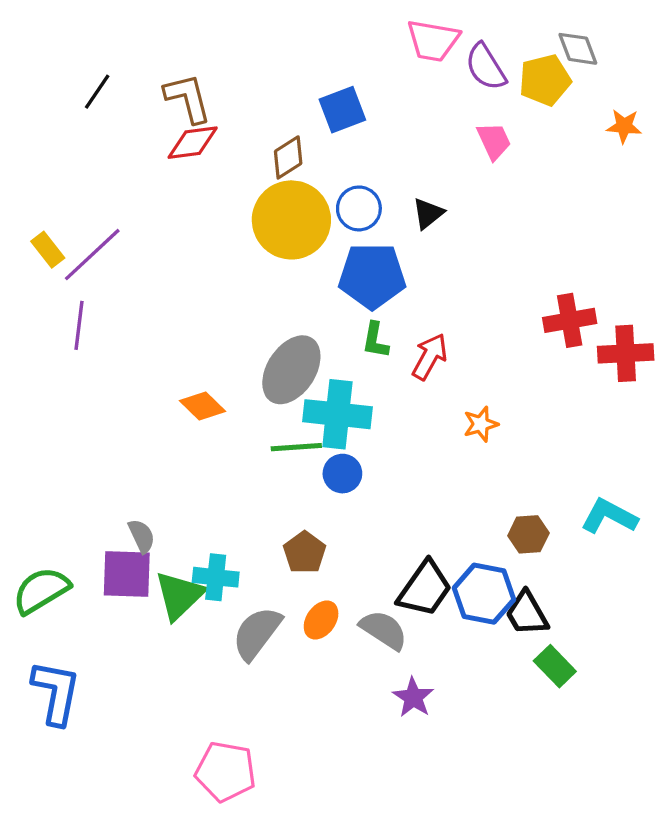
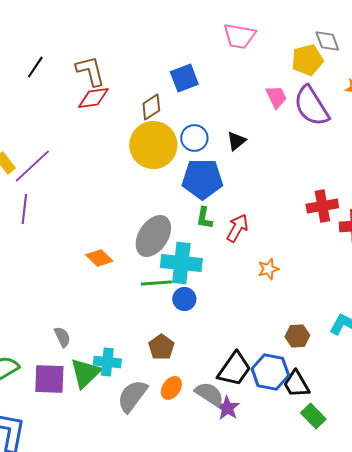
purple semicircle: (486, 67) -> (311, 106), moved, size x1.4
purple square: (127, 574) -> (49, 379), moved
purple star: (413, 697) -> (227, 408), moved

